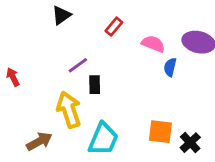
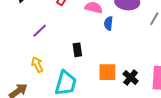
black rectangle: (95, 85) -> (77, 50), moved
yellow arrow: (69, 110) -> (37, 65), size x0.6

